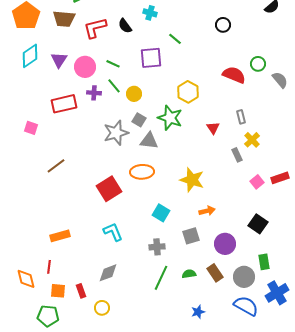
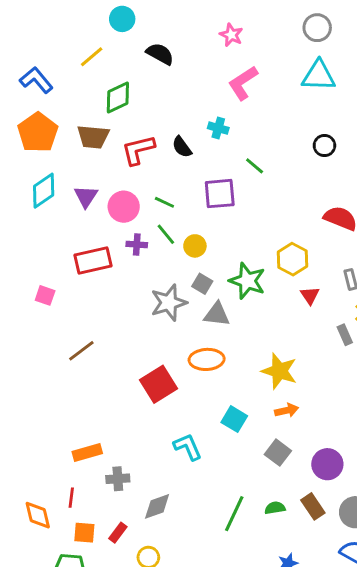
yellow hexagon: (188, 92) -> (292, 259), moved
orange arrow: (207, 211) -> (287, 410), moved
cyan L-shape: (113, 232) -> (188, 447), moved
gray square: (191, 236) -> (278, 453), turned -36
gray cross: (157, 247) -> (118, 479), moved
red rectangle: (81, 291) -> (118, 533), turned 56

